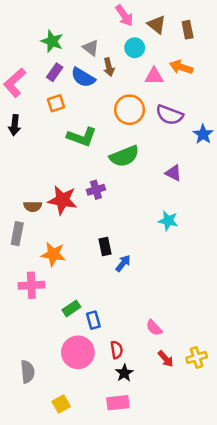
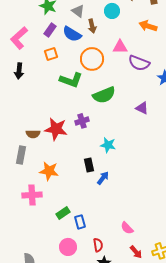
pink triangle: (154, 76) -> (120, 47), moved
orange circle: (129, 110) -> (92, 59), moved
cyan star: (168, 221) -> (108, 145), moved
pink circle: (78, 352) -> (68, 247), size x0.7

